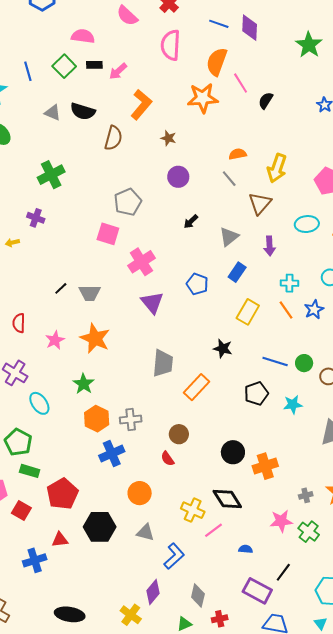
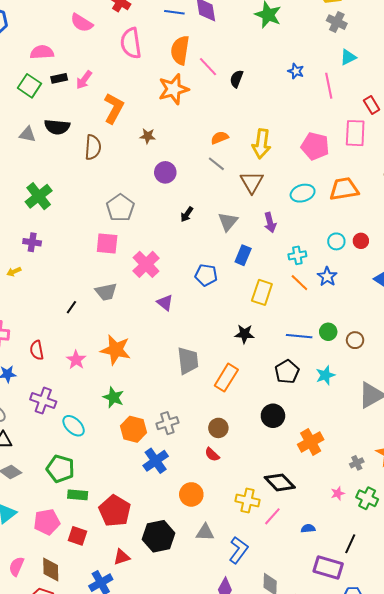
gray trapezoid: (90, 293) -> (106, 292), moved
purple triangle: (152, 302) -> (165, 303), size x0.7
black circle: (233, 452) -> (273, 416), moved
pink star: (281, 521) -> (338, 493), size x0.6

